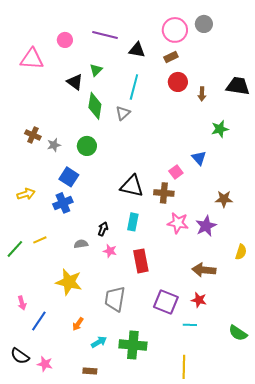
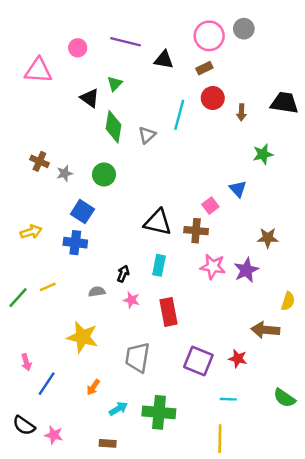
cyan line: (134, 87) -> (179, 115), moved
blue cross: (63, 203) -> (75, 243), turned 30
brown arrow: (204, 270) -> (265, 330), moved
cyan line: (190, 325) -> (228, 399), moved

